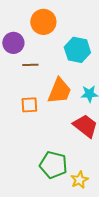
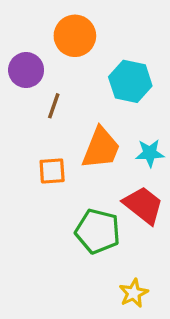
brown line: (30, 65) -> (54, 106), turned -70
green pentagon: (53, 165) -> (98, 231), moved

